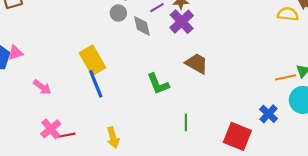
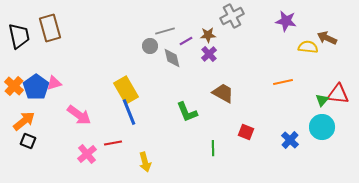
purple cross: (182, 22) -> (209, 54), size x0.7
orange line: (286, 77) -> (283, 82), moved
pink arrow: (42, 87) -> (79, 115), size x1.4
red line: (66, 135) -> (113, 143), moved
red square: (237, 136) -> (246, 132), moved, size x0.6

